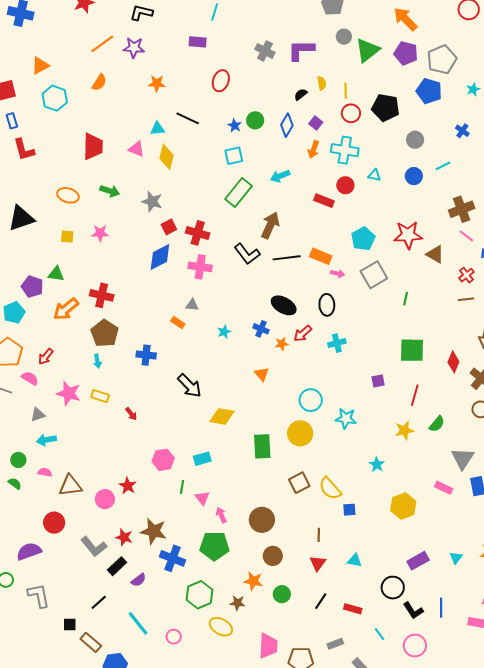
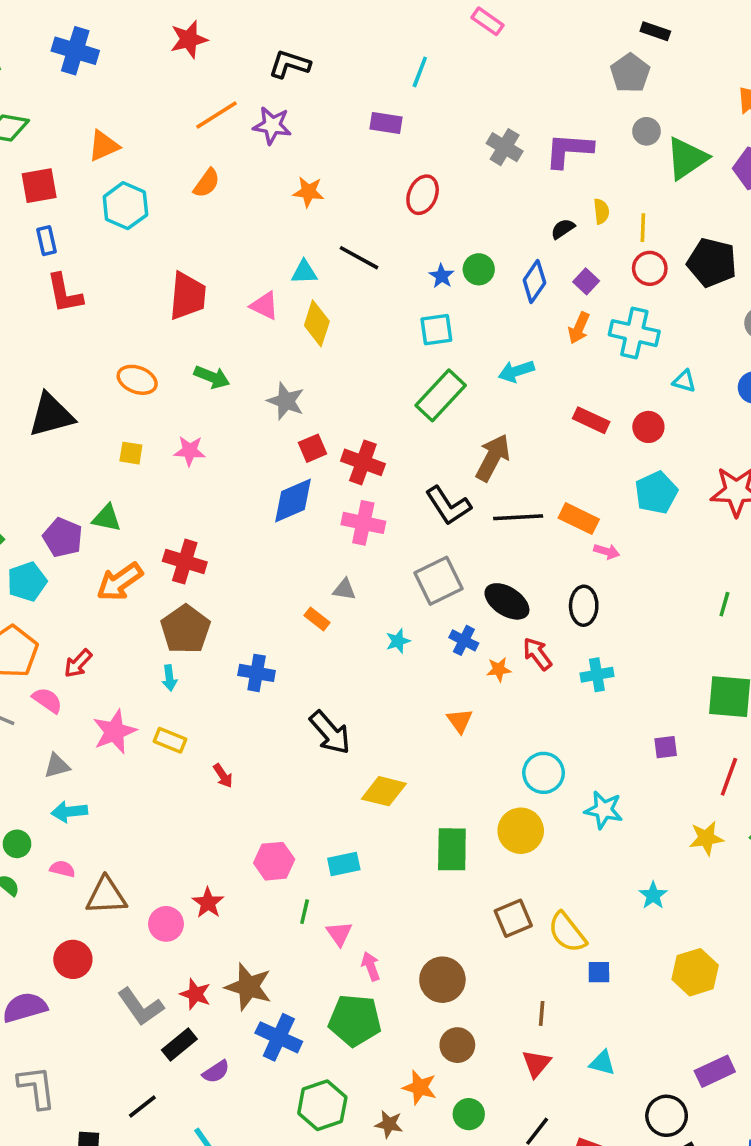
red circle: (345, 185) -> (648, 427), moved
gray square: (374, 275) -> (438, 581), moved
red arrow: (303, 334) -> (537, 654), turned 90
pink star: (69, 393) -> (114, 732), turned 30

